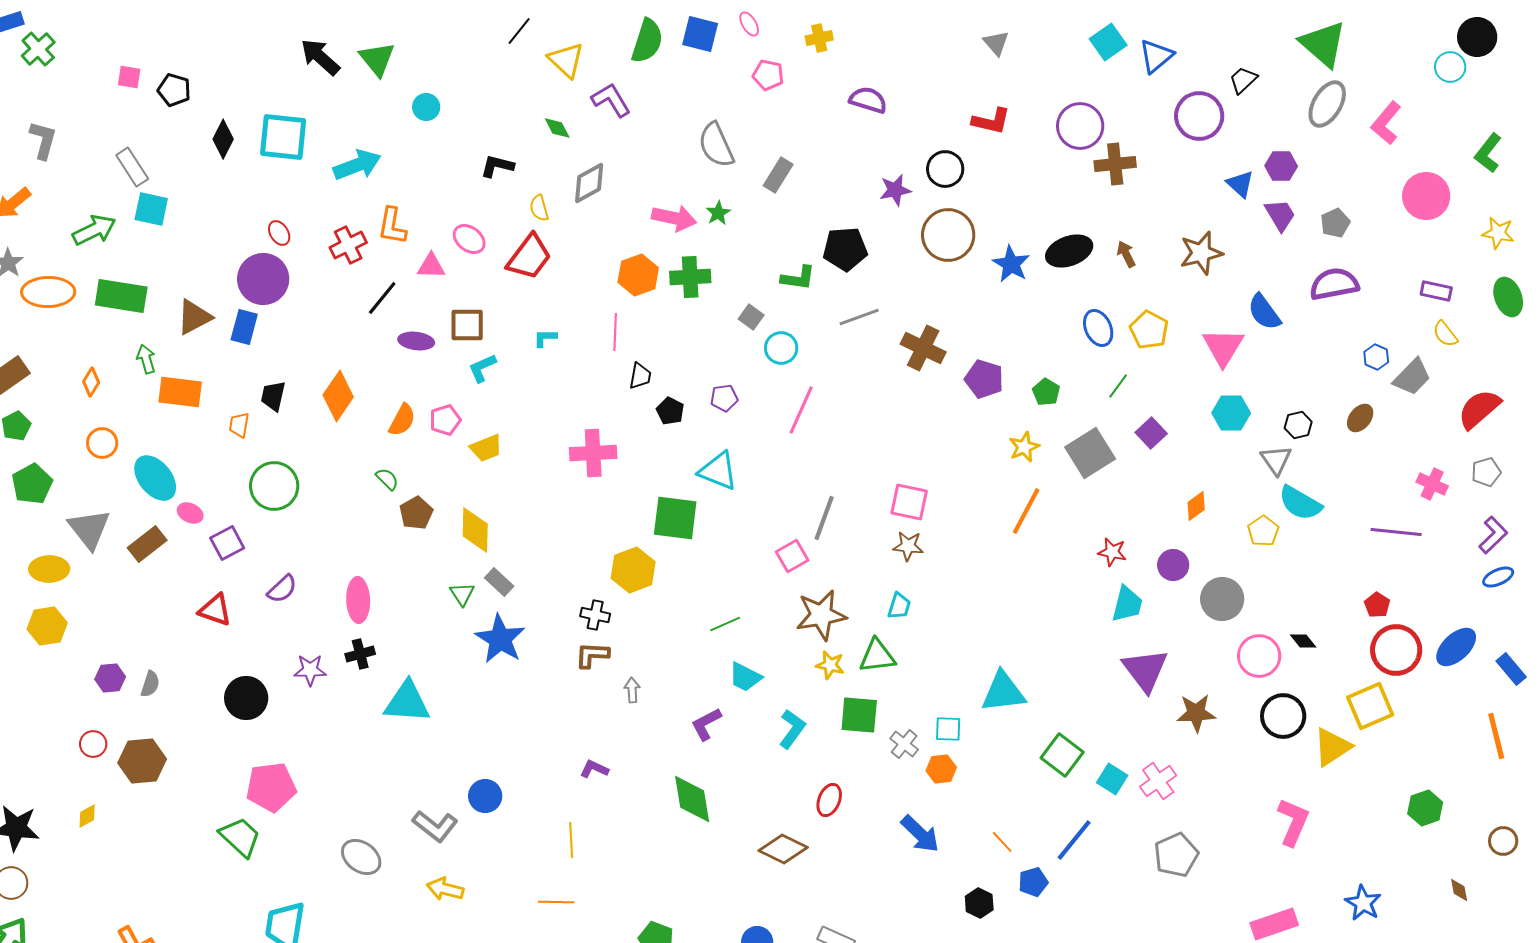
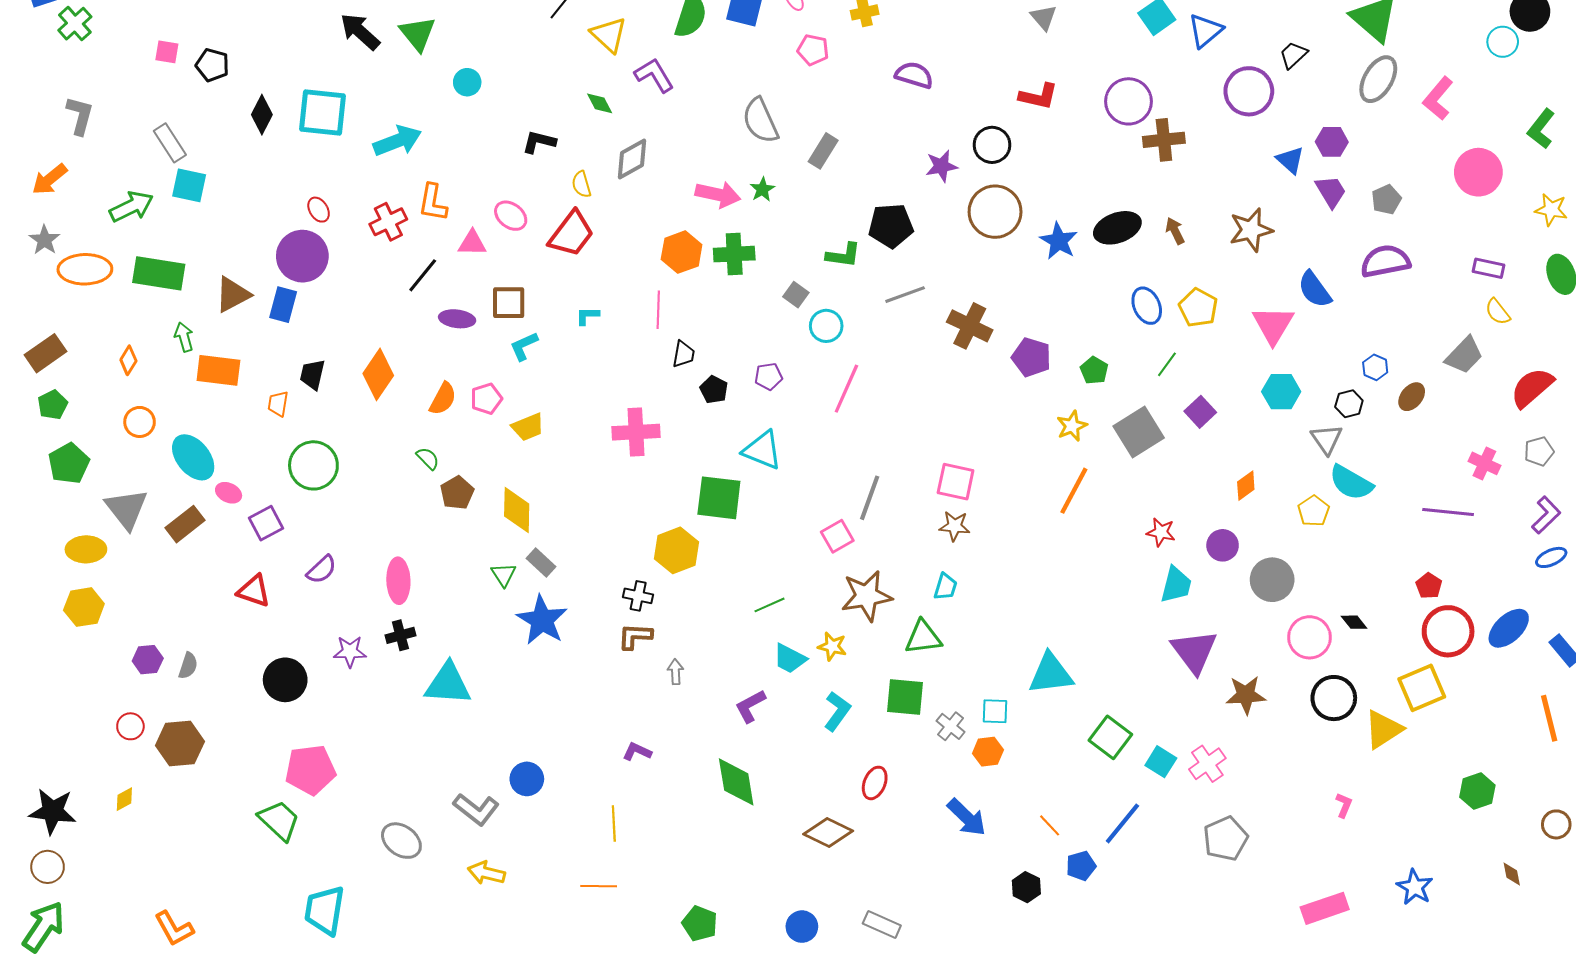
blue hexagon: (1376, 357) -> (1375, 367), moved
yellow star: (830, 665) -> (832, 646), moved
pink L-shape: (1293, 822) -> (1344, 805), size x0.5

